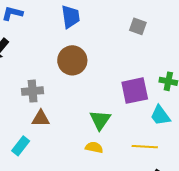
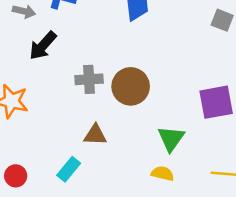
brown circle: (72, 60) -> (131, 86), moved
gray cross: (33, 91) -> (89, 79), moved

